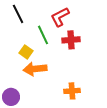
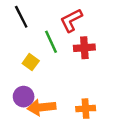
orange arrow: (35, 69) -> (41, 107), moved
purple circle: (11, 97) -> (24, 97), moved

